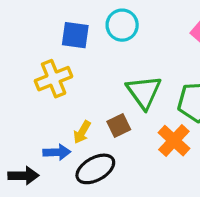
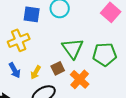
orange cross: (174, 141) -> (80, 79), moved
blue arrow: (57, 152) -> (15, 70), moved, turned 63

